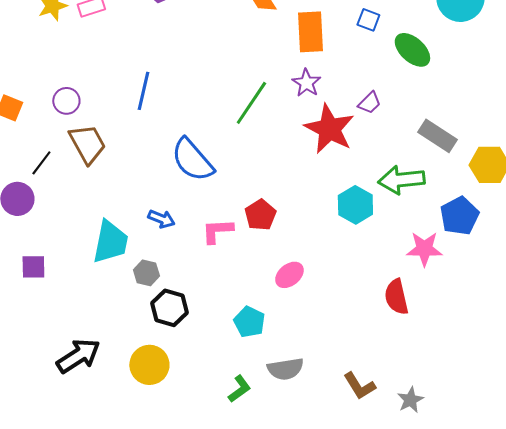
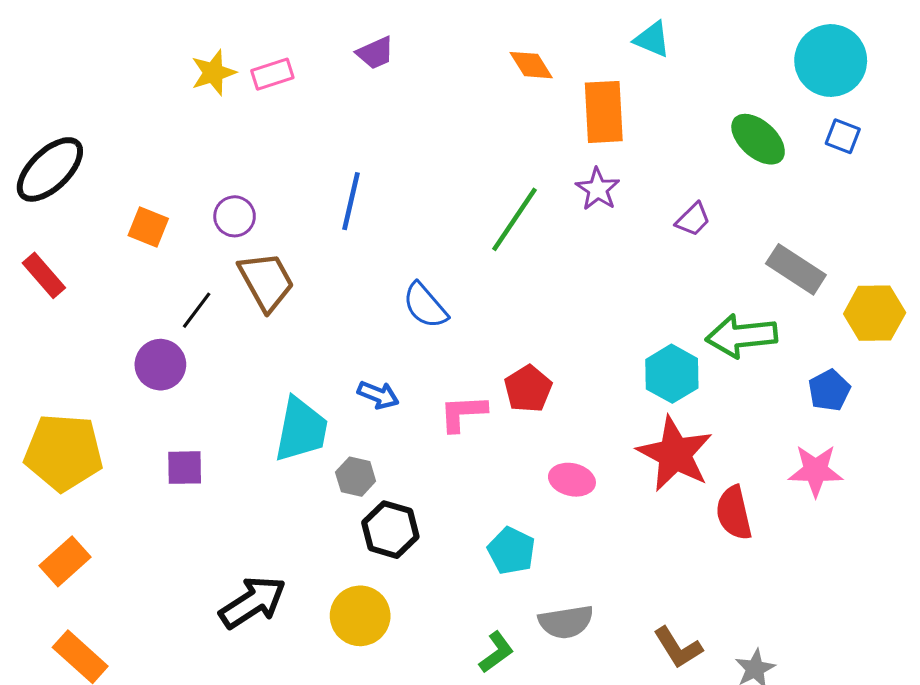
blue square: (368, 20) -> (843, 136), moved
red star: (329, 129) -> (675, 454), moved
blue semicircle: (192, 160) -> (425, 306), size x0.7
blue pentagon: (459, 216) -> (829, 390), size x0.7
pink star: (424, 249) -> (816, 471), moved
pink ellipse: (289, 275) -> (572, 480), turned 52

